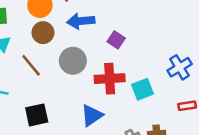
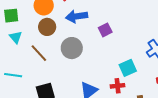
purple square: (116, 40) -> (105, 30), turned 32
red cross: (110, 79) -> (118, 86), moved, size x0.6

